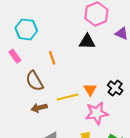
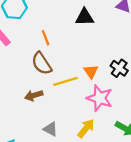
brown semicircle: (34, 81) -> (42, 63), moved
pink star: (97, 113) -> (100, 98), turned 30

